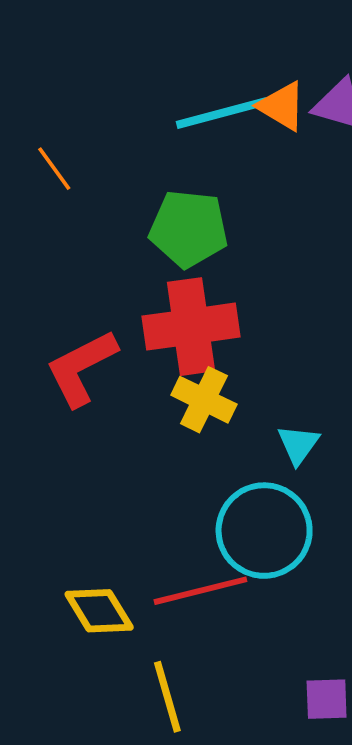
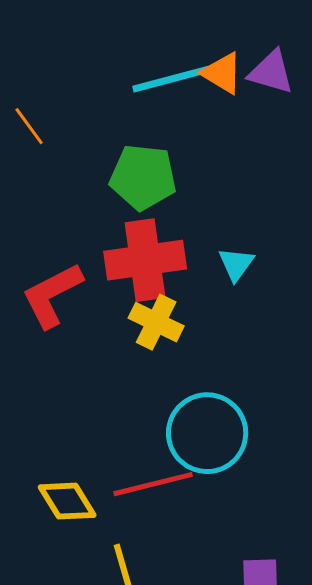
cyan triangle: (298, 444) -> (236, 264), moved

